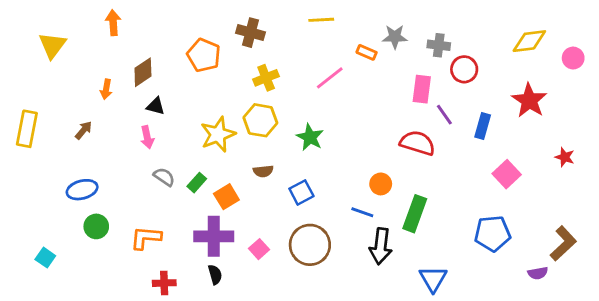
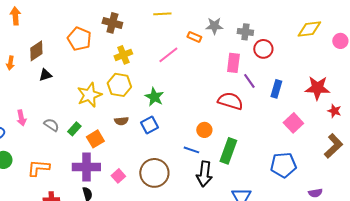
red star: (529, 100) -> (317, 88), moved, turned -30
black triangle: (156, 106) -> (45, 75), turned -32
pink arrow: (147, 137) -> (21, 118), moved
blue square: (301, 192) -> (149, 125), moved
brown L-shape: (563, 243) -> (333, 146), moved

